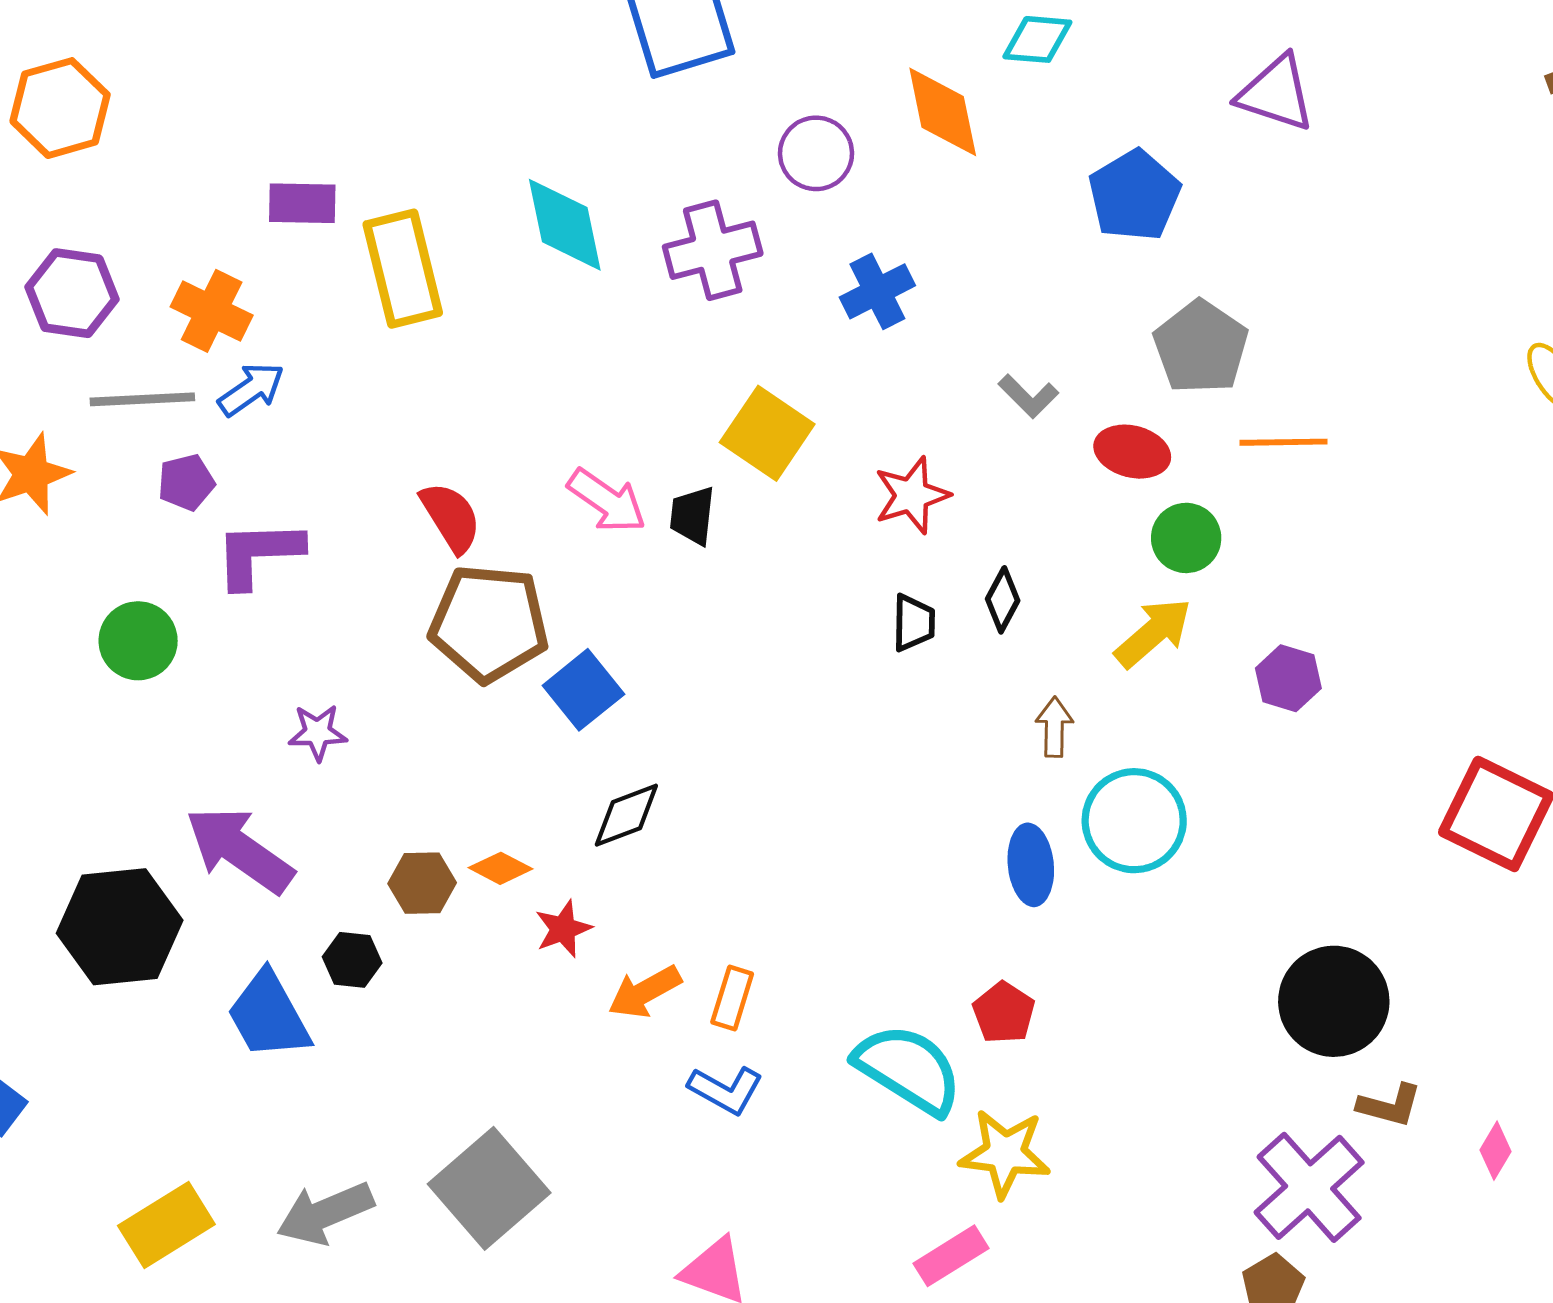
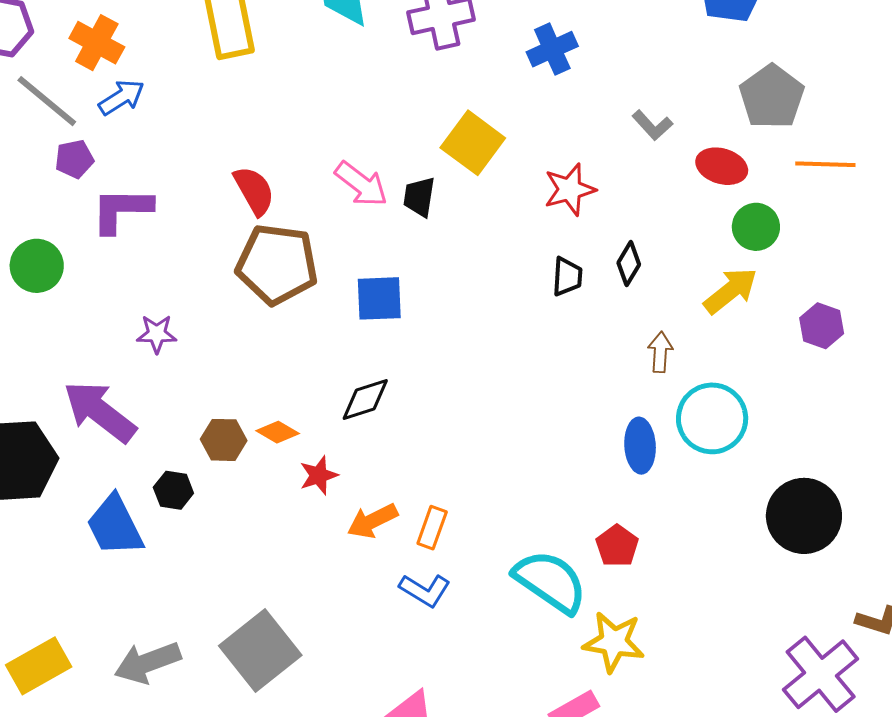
gray line: (142, 399) -> (47, 101), turned 40
blue square: (583, 690) -> (379, 298), moved, turned 34
black circle: (1334, 1001) -> (804, 516), moved

